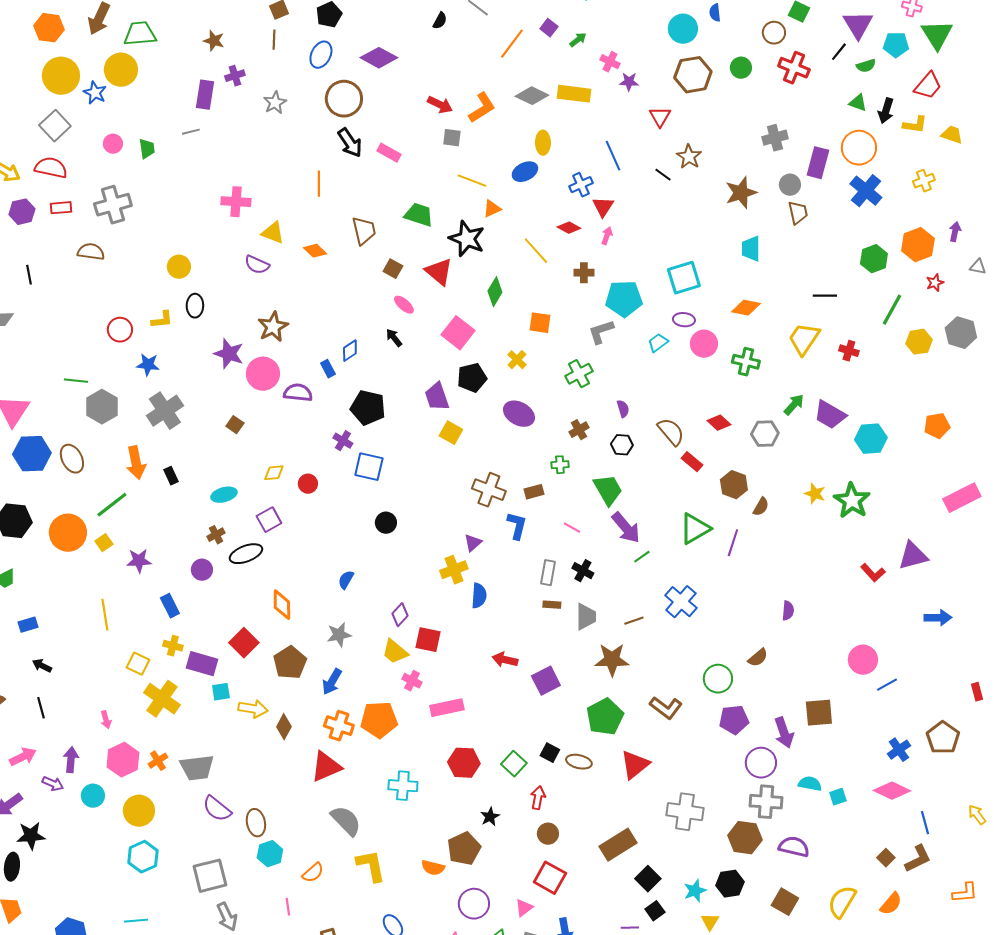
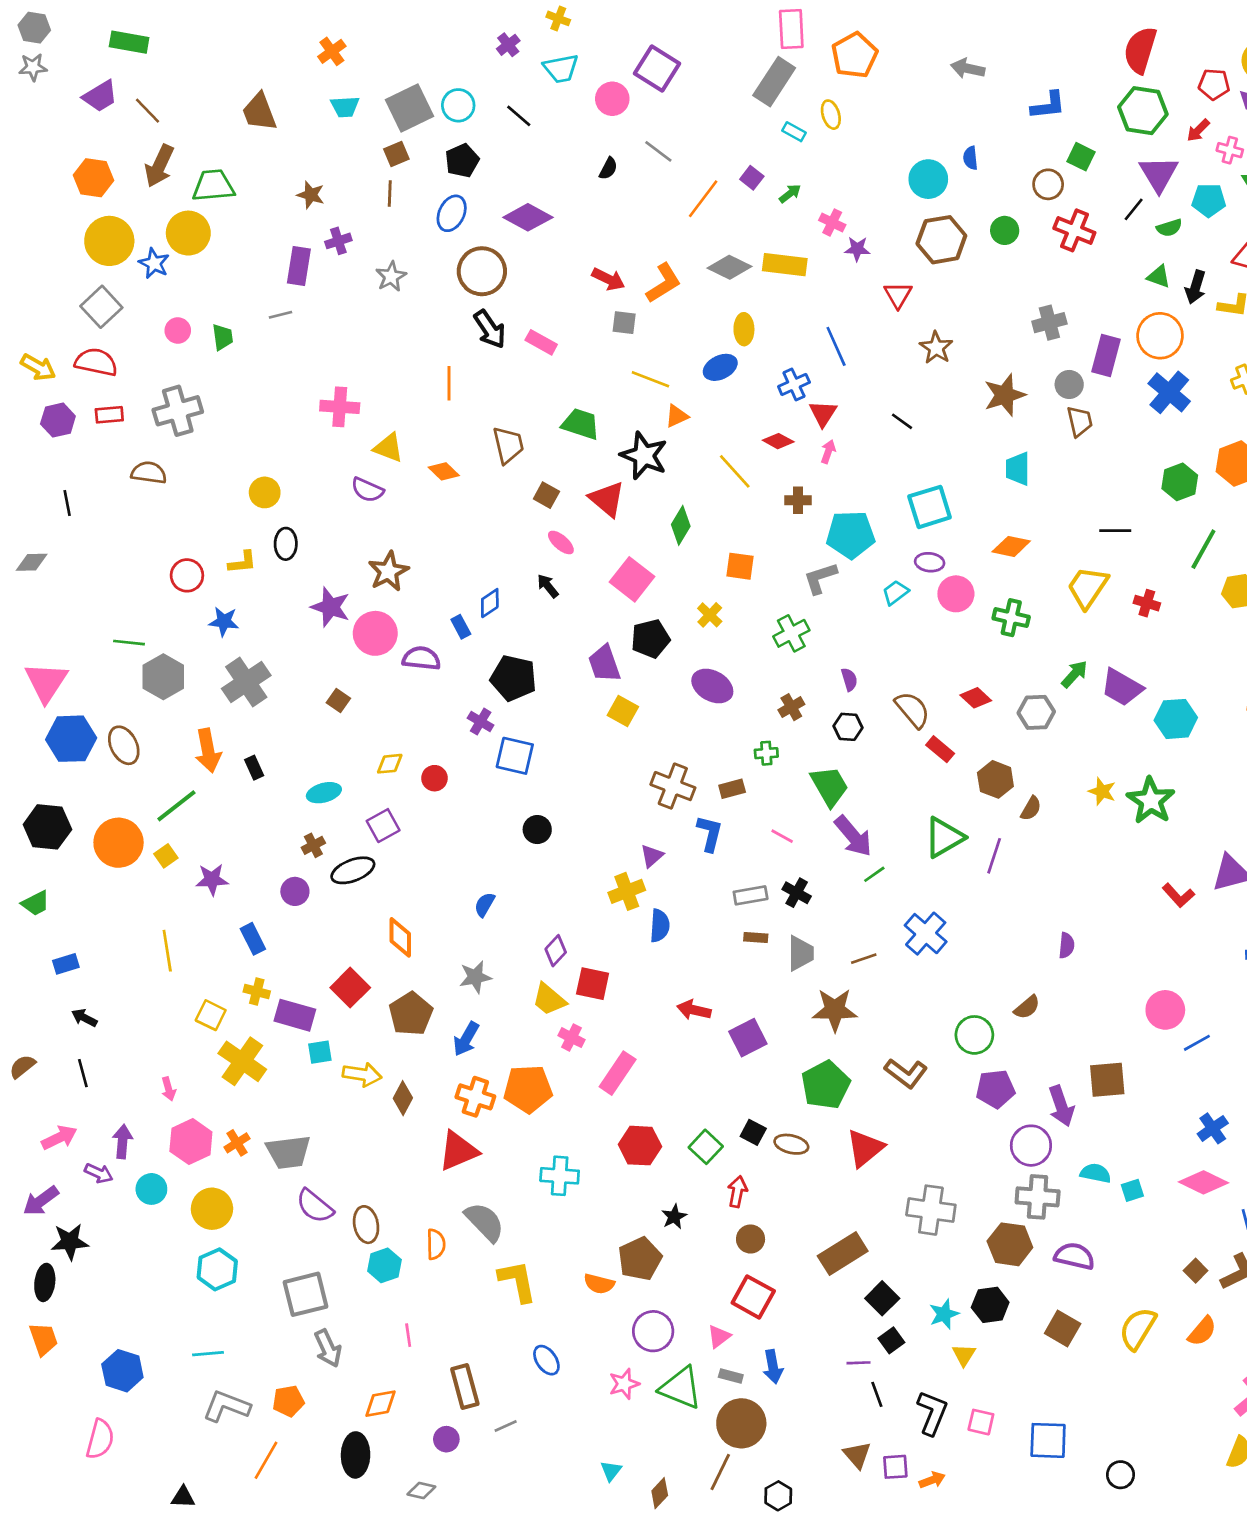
black line: (663, 175) -> (902, 421), moved
gray rectangle: (548, 573) -> (751, 895), turned 70
pink rectangle: (447, 708) -> (618, 1073), turned -44
orange semicircle: (313, 873) -> (436, 1244), moved, turned -50

